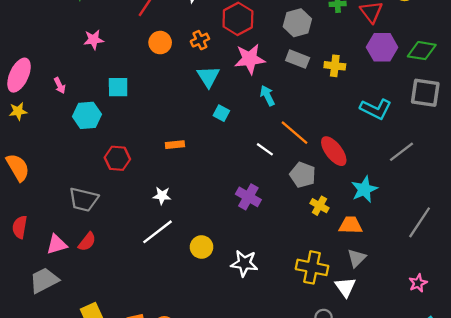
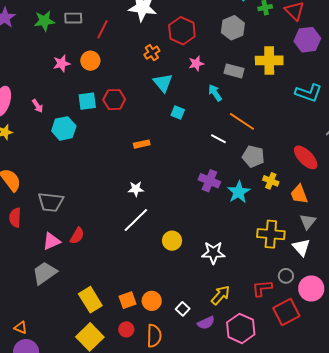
orange circle: (160, 43) -> (90, 61), moved
pink star: (250, 59) -> (196, 63), size x0.6
gray rectangle: (298, 59) -> (234, 71), moved
yellow cross: (335, 66) -> (269, 60), size x1.5
red ellipse: (334, 151) -> (306, 157), moved
red hexagon: (117, 158) -> (114, 100), moved
cyan star: (364, 189) -> (239, 192), moved
gray trapezoid: (84, 199) -> (51, 202), moved
orange trapezoid: (351, 225) -> (299, 194), turned -105
red semicircle: (20, 227) -> (15, 218), moved
yellow circle: (202, 247) -> (172, 241), moved
white star: (244, 263) -> (213, 253), moved

